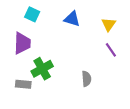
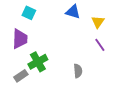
blue triangle: (72, 19) -> (73, 12), moved
gray rectangle: (23, 84) -> (21, 76), turned -40

